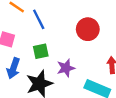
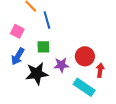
red circle: (88, 29) -> (85, 56), moved

